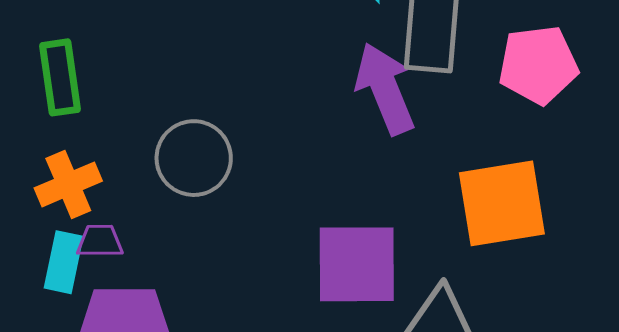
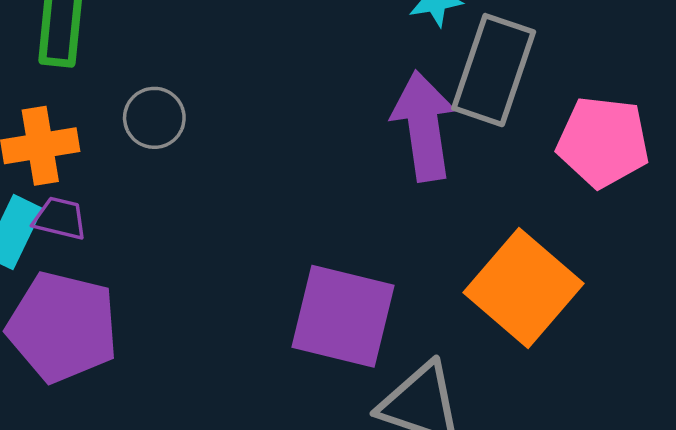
gray circle: (194, 158) -> (154, 118), moved, size x0.7
orange square: (502, 203) -> (523, 288), turned 36

